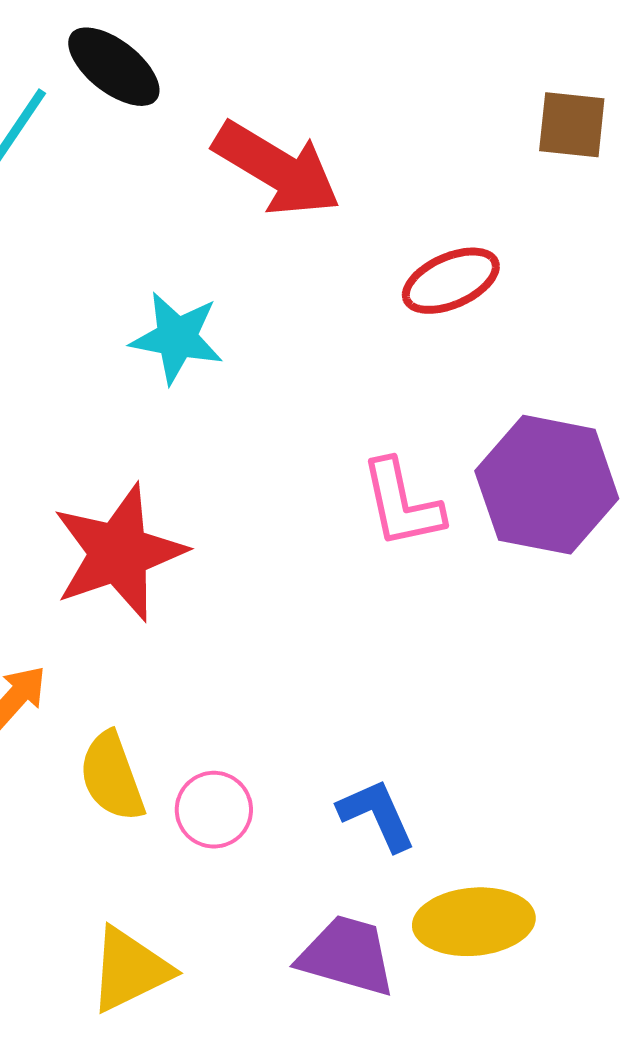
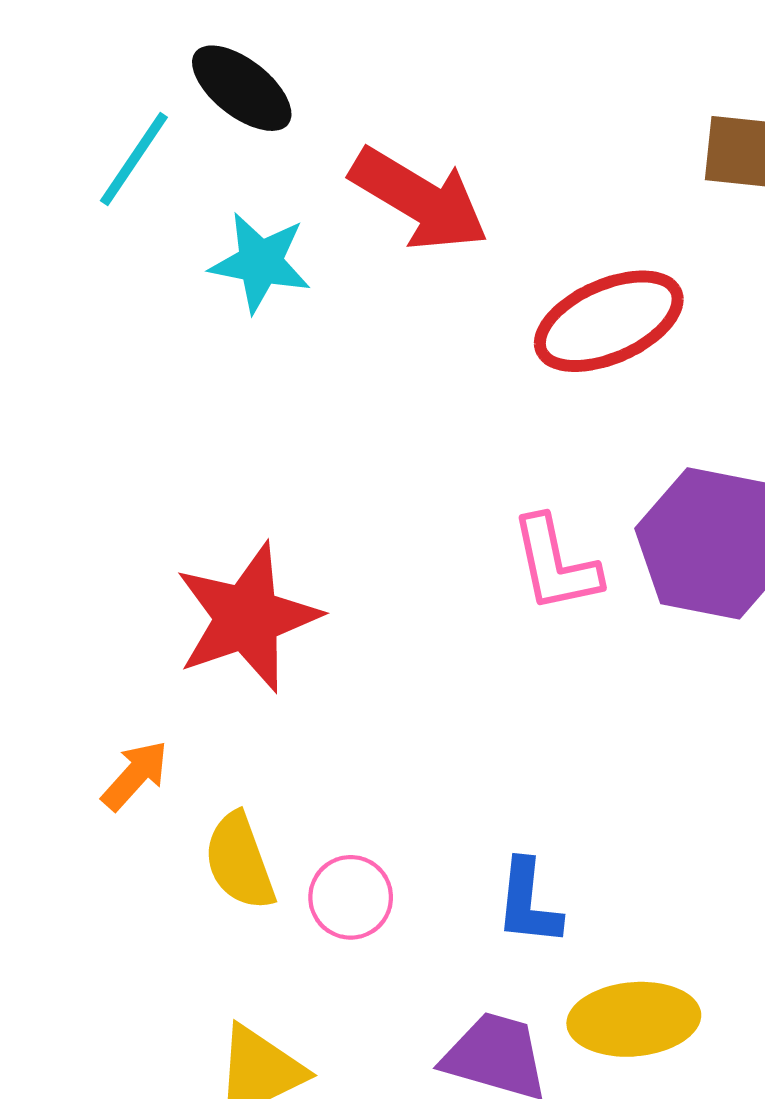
red ellipse: (451, 281) -> (609, 321), size x1.4
cyan star: (177, 338) -> (260, 262), moved
blue L-shape: (377, 815) -> (528, 903), turned -150

